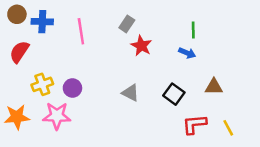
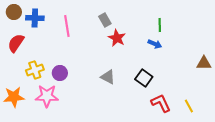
gray rectangle: (127, 24) -> (105, 20), turned -64
brown triangle: (214, 87) -> (204, 63), moved
red L-shape: (194, 124) -> (161, 103), turned 70

